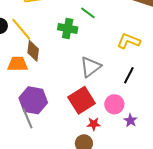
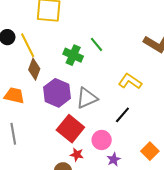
orange trapezoid: (18, 64) -> (14, 95), moved
purple hexagon: (33, 100) -> (57, 93), moved
red square: (82, 100) -> (70, 129), turned -32

